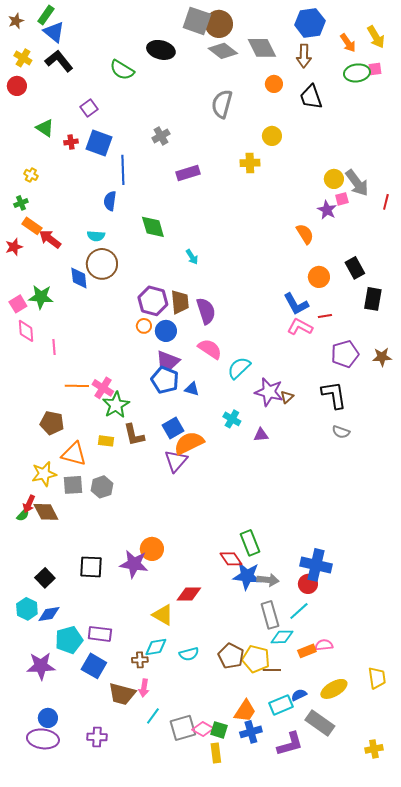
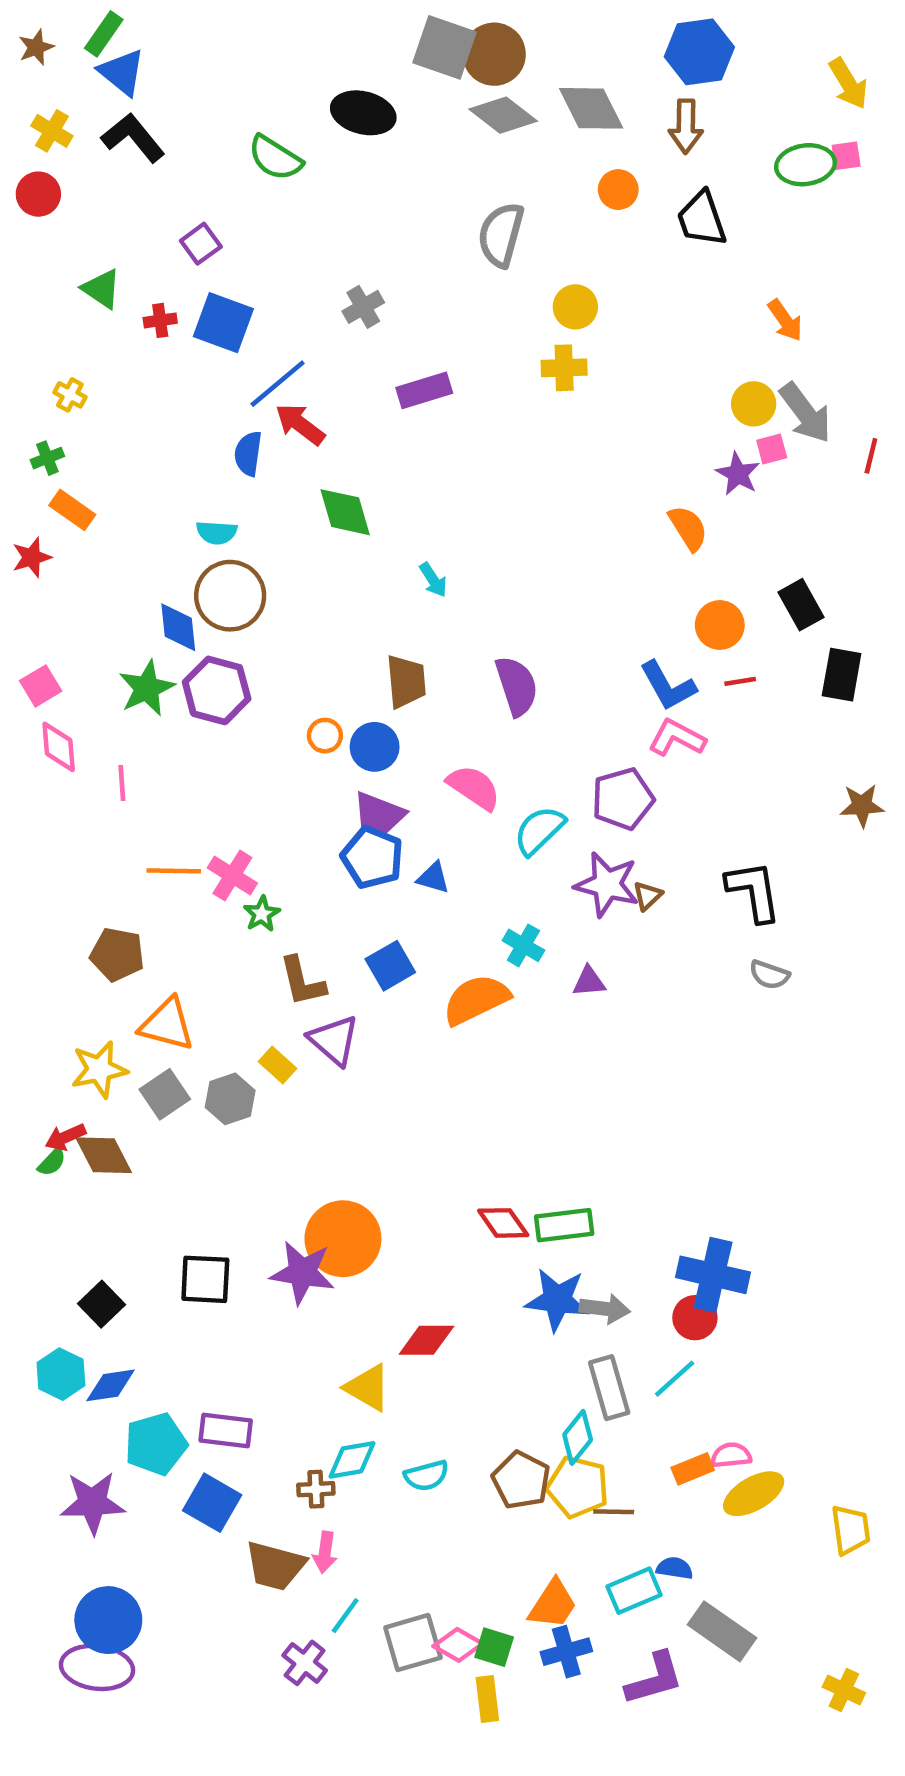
orange arrow: (348, 43) -> (785, 320), moved
yellow circle: (272, 136) -> (575, 307), moved
blue line: (123, 170) -> (278, 384), turned 52
red arrow: (50, 239) -> (300, 424), moved
green star: (41, 297) -> (147, 688), moved, turned -30
purple hexagon: (153, 301) -> (217, 690), moved
purple semicircle: (206, 311) -> (517, 686), moved
red line: (325, 316) -> (740, 681), moved
purple pentagon: (345, 354) -> (623, 799), moved
green star: (116, 405) -> (262, 914), size x0.6
yellow rectangle: (106, 441) -> (278, 1065), moved, turned 35
orange semicircle: (189, 443) -> (476, 1000), moved
purple triangle: (176, 461) -> (334, 1040), moved, turned -30
gray square: (73, 485) -> (165, 1094), turned -30
red arrow: (29, 504) -> (65, 1137), turned 42
green rectangle: (250, 543) -> (564, 1225), turned -75
orange circle: (152, 549) -> (343, 1239), size x1.4
red diamond: (231, 559) -> (503, 1223), moved
cyan diamond: (282, 637) -> (578, 1437), moved, turned -50
yellow ellipse: (334, 689) -> (754, 1494), moved
blue semicircle: (299, 695) -> (675, 1568), turned 35
blue circle: (48, 718) -> (108, 1620), size x1.5
purple cross: (97, 737) -> (305, 1663), moved, turned 36
yellow cross: (374, 749) -> (844, 1690), turned 36

